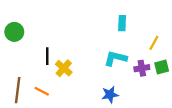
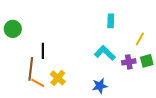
cyan L-shape: (115, 58) -> (105, 53), turned 30
yellow cross: (64, 68) -> (58, 78), moved
brown line: (18, 90) -> (31, 69), moved

